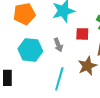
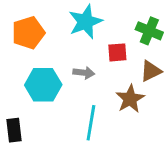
gray arrow: (58, 45) -> (84, 73), turned -56

